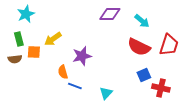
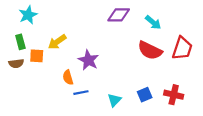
purple star: (82, 56) -> (88, 60), turned -30
blue square: (144, 75) -> (145, 95), moved
blue line: (75, 86) -> (81, 93), turned -32

